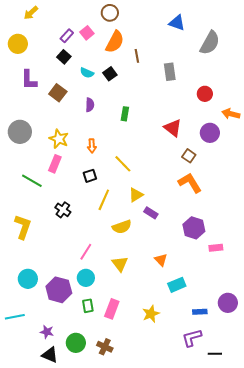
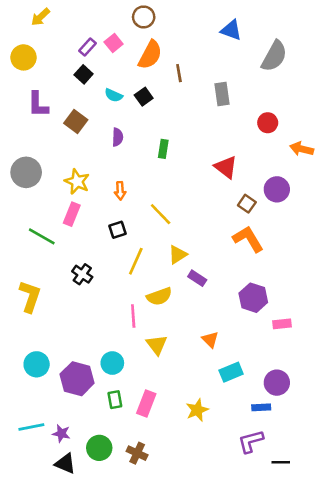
purple circle: (210, 133) -> (277, 189), moved
pink line: (86, 252) -> (133, 316), moved, turned -36
purple circle: (228, 303) -> (277, 383), moved
cyan line: (15, 317) -> (31, 427), moved

